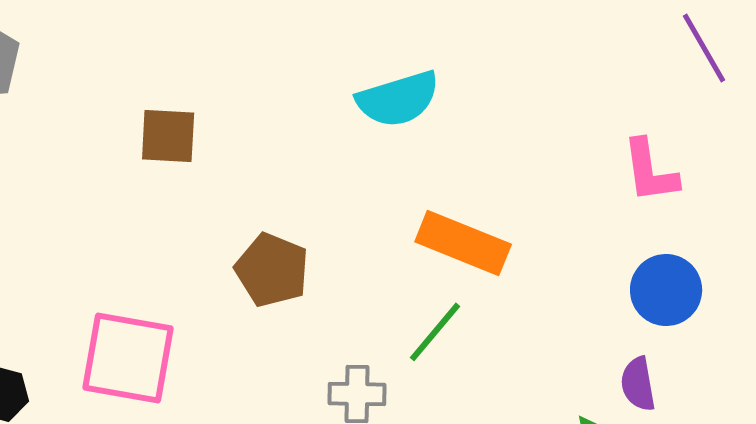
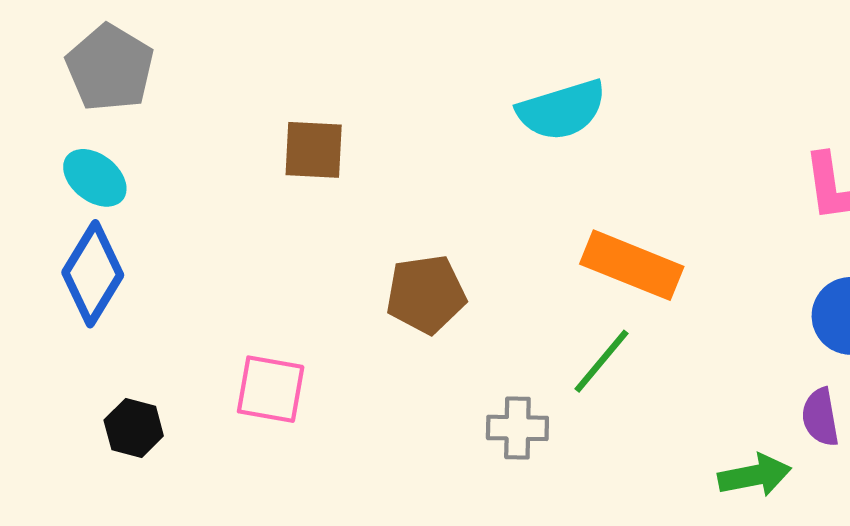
brown pentagon: (272, 270) -> (426, 294), turned -30
pink square: (128, 358) -> (271, 389), size x0.7

